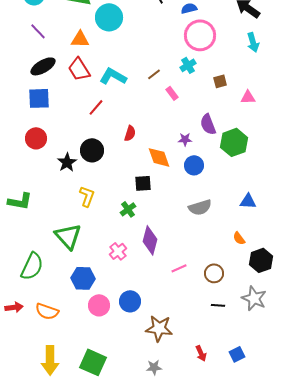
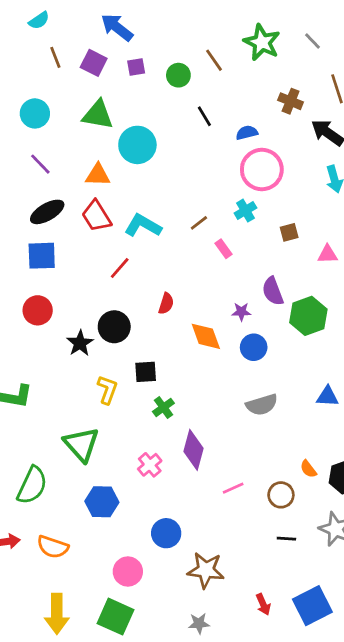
black square: (143, 183) -> (146, 372), moved
orange semicircle: (239, 238) -> (308, 469), moved
pink circle: (99, 305) -> (128, 571), moved
blue square: (237, 354) -> (312, 606), size x1.8

